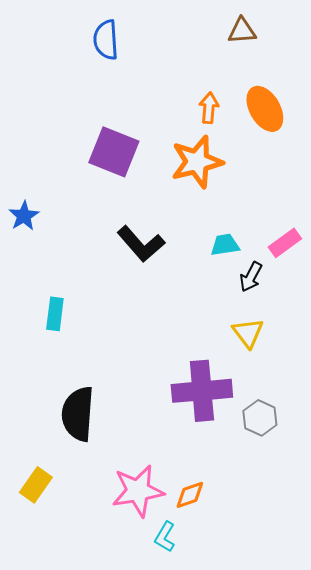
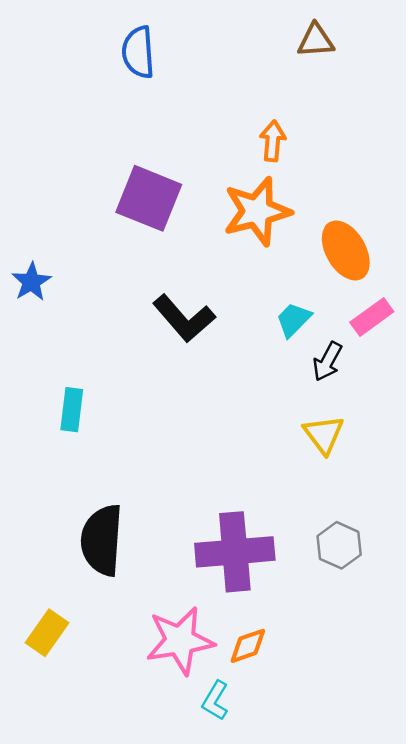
orange ellipse: (265, 109) -> (346, 250), moved
cyan trapezoid: (225, 245) -> (294, 320), turned -36
purple cross: (202, 391) -> (235, 552), moved

